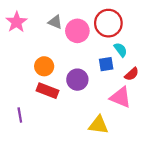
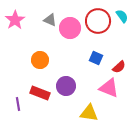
cyan semicircle: (121, 50) -> (122, 16), moved
blue square: (106, 64) -> (96, 58), turned 32
purple circle: (77, 80) -> (66, 86), moved
red rectangle: (47, 91) -> (40, 93), moved

